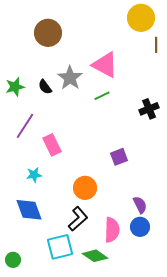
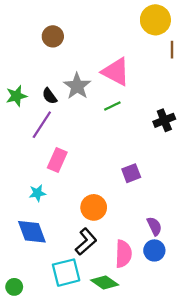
brown circle: (48, 33) -> (53, 36), size x0.7
purple line: (25, 126) -> (42, 125), moved
pink rectangle: (52, 145) -> (57, 160), turned 50

